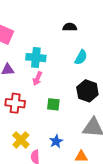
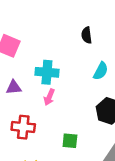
black semicircle: (70, 27) -> (87, 35), turned -96
green square: (53, 104) -> (70, 141), moved

